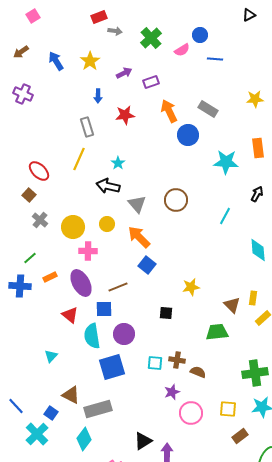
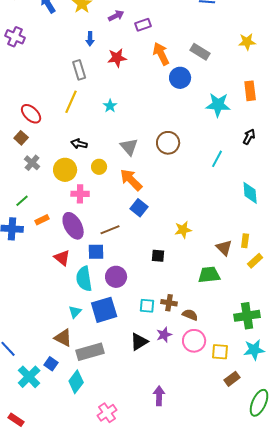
black arrow: (108, 186) -> (79, 144), moved, size x0.7
cyan triangle: (51, 356) -> (75, 312), moved
blue square: (51, 413) -> (51, 364), moved
pink circle: (191, 413) -> (194, 341), moved
black triangle: (143, 441) -> (139, 342), moved

